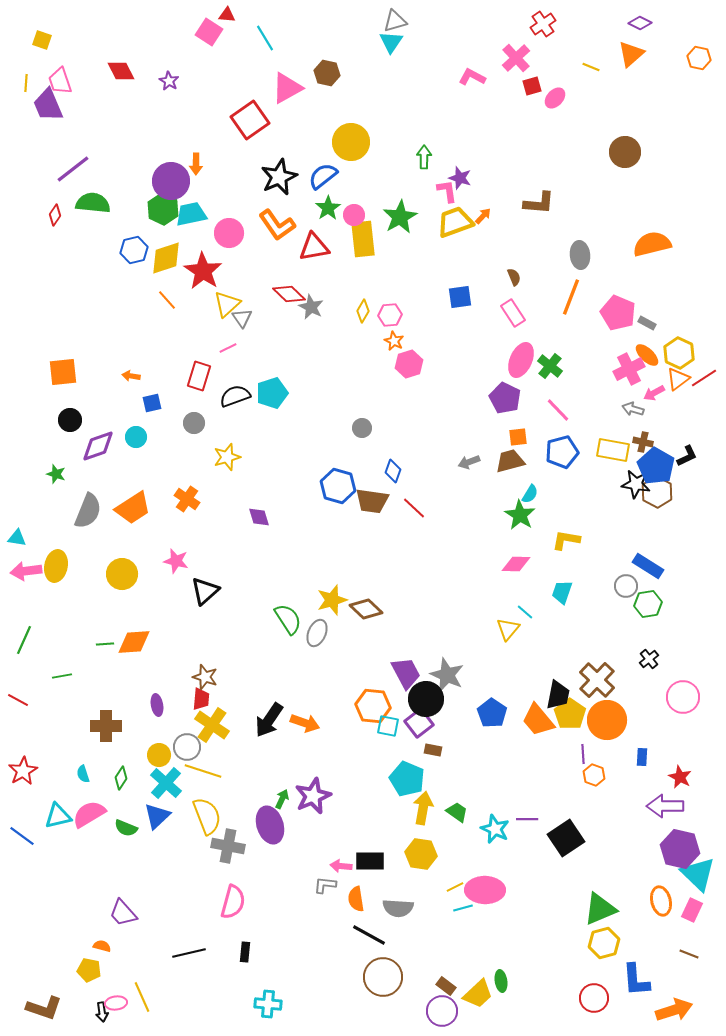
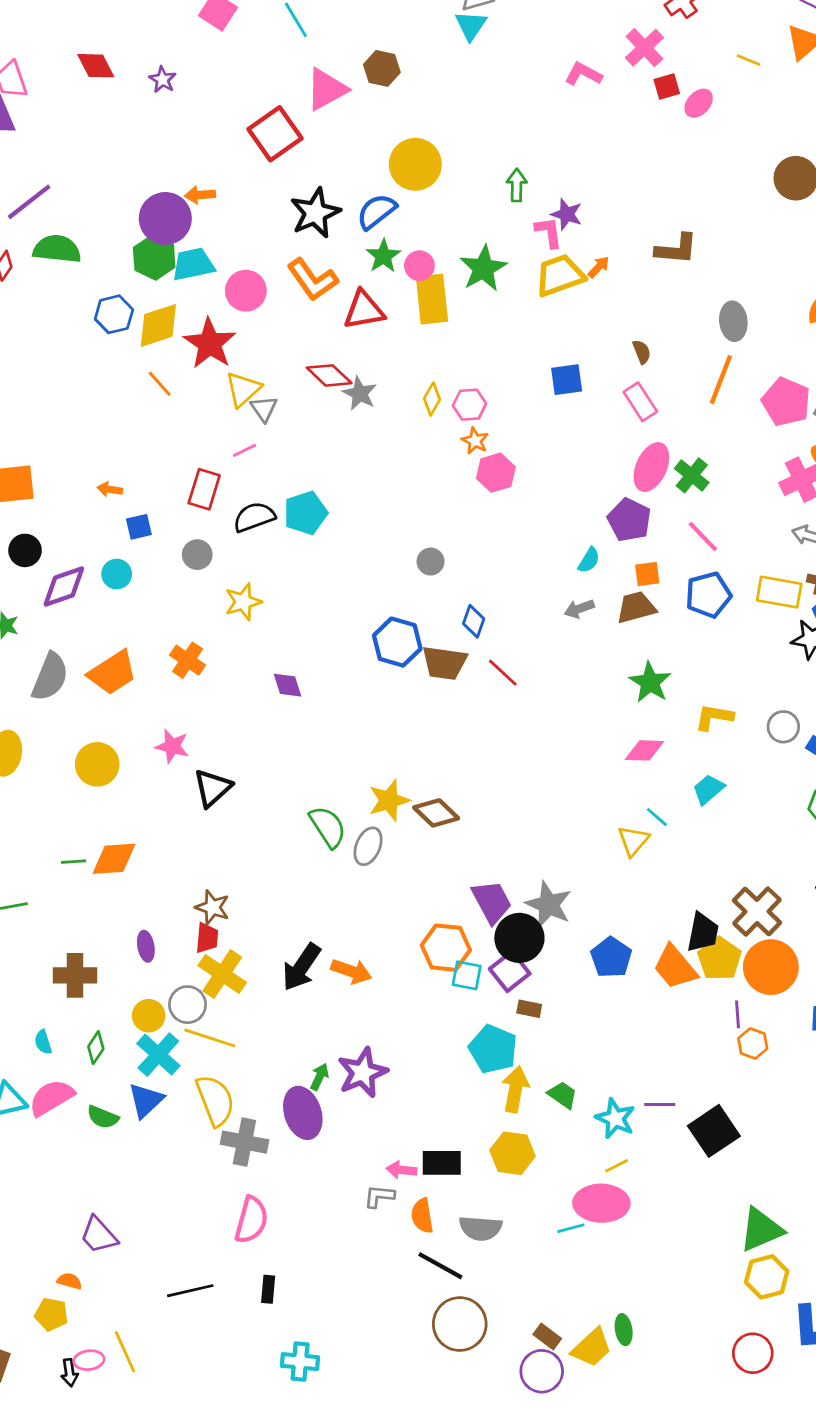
orange arrow: (196, 164) -> (200, 195), turned 85
cyan semicircle: (530, 494) -> (589, 560), moved
gray circle: (626, 586) -> (783, 727), moved
cyan trapezoid: (562, 592) -> (708, 789), turned 30
yellow line: (455, 887) -> (617, 1166), moved

